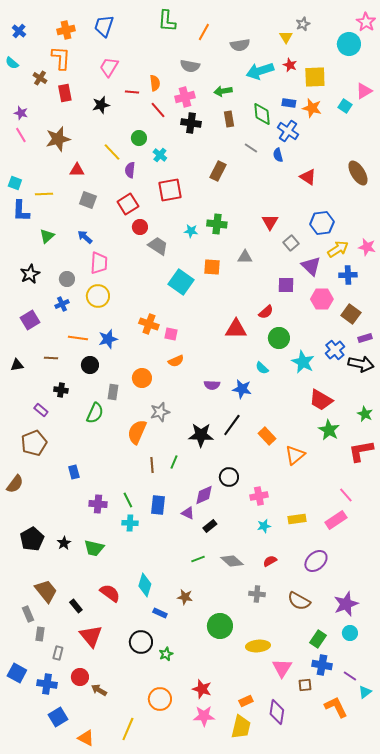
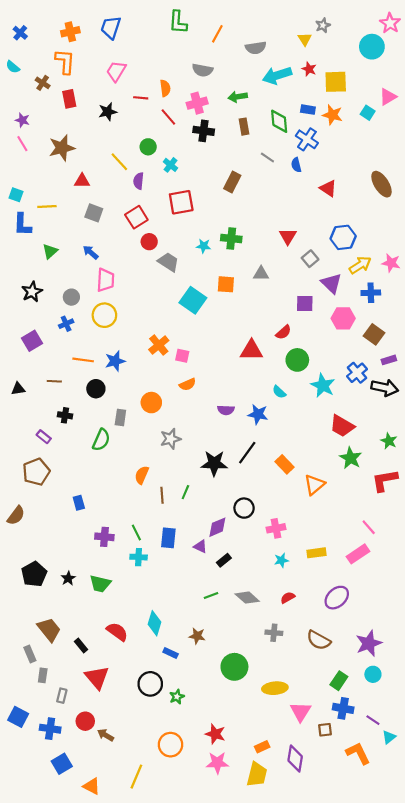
orange cross: (149, 324) -> (159, 345), turned 30
orange semicircle: (137, 432) -> (142, 475), moved, size x0.7

